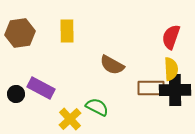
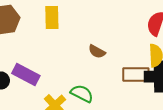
brown semicircle: (112, 65) -> (97, 52), size x0.7

